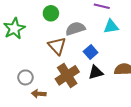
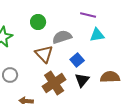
black triangle: (96, 72) -> (82, 80), turned -35
gray circle: (25, 77) -> (10, 75), moved

